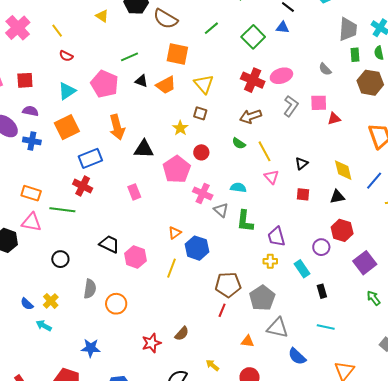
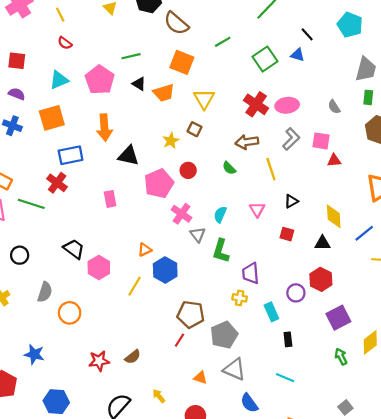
yellow line: (264, 151) -> (271, 169), moved
cyan semicircle: (238, 188) -> (220, 214), turned -84

